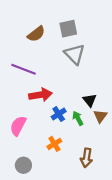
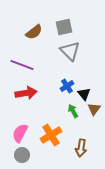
red arrow: (41, 95) -> (26, 93), moved
blue cross: (59, 114) -> (67, 86), moved
pink semicircle: (18, 126) -> (20, 133), moved
orange cross: (54, 144) -> (51, 135), size x1.5

